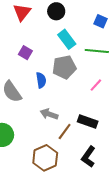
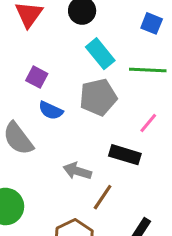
blue semicircle: (41, 80) -> (51, 110), moved, turned 126
black rectangle: (88, 121) -> (125, 155), moved

